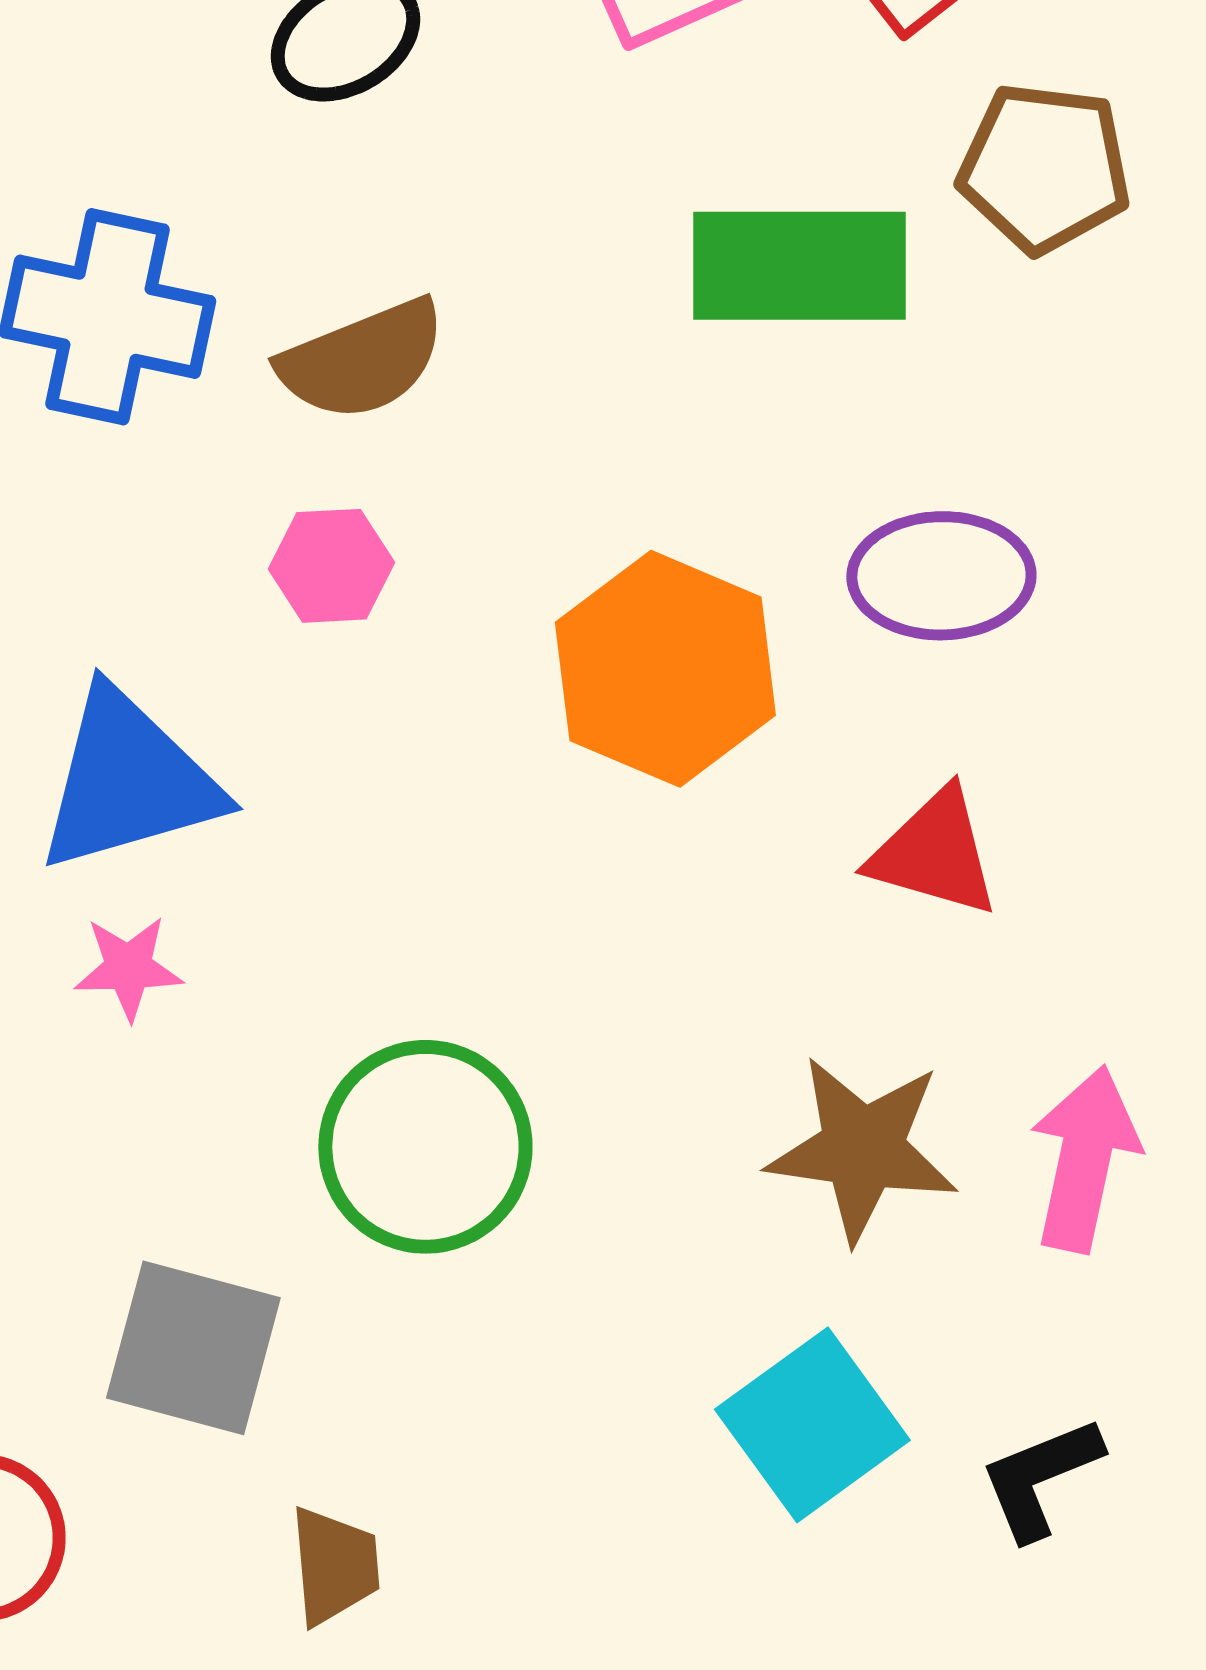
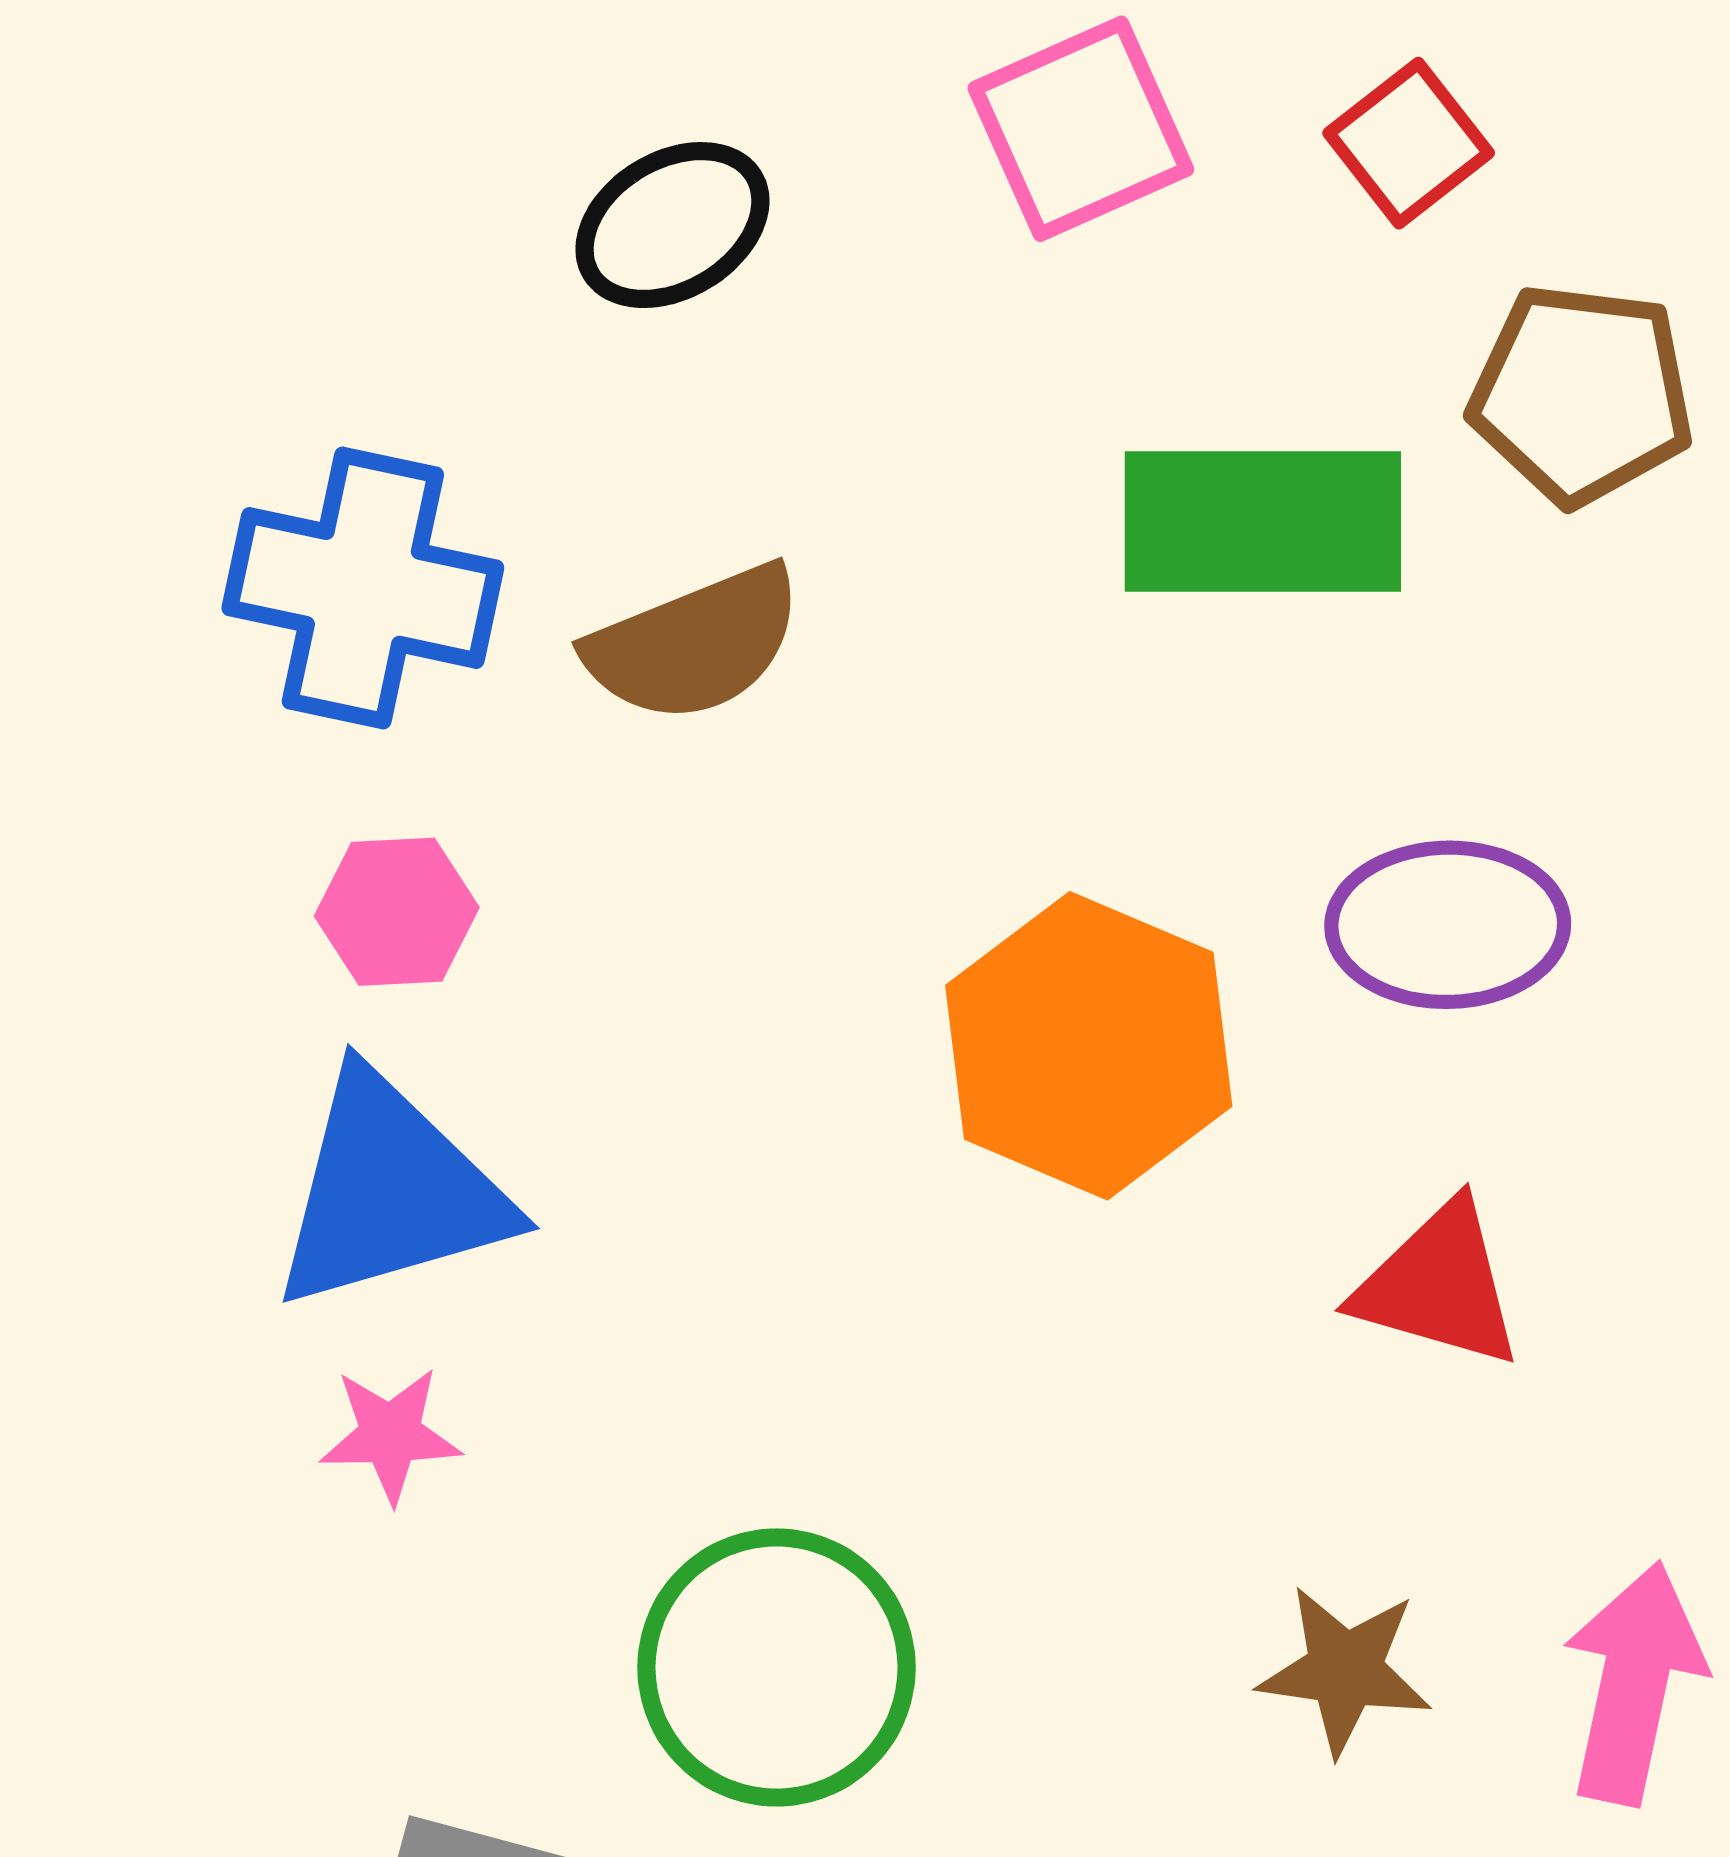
pink hexagon: (331, 566) -> (397, 912), moved
brown star: (862, 1149) -> (1345, 1670), size x0.7

